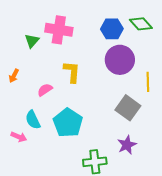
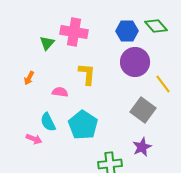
yellow line: (148, 82) -> (163, 84), turned -36
pink semicircle: (45, 90) -> (60, 92), turned 42

